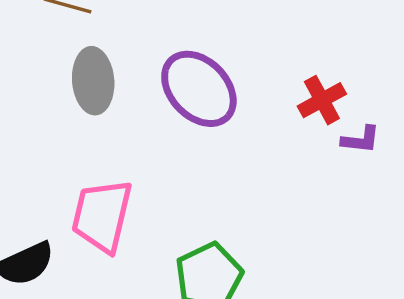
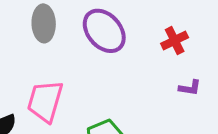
purple L-shape: (361, 140) -> (190, 88), moved

